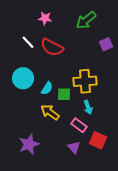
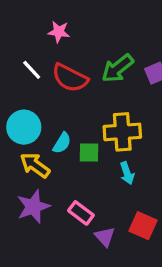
green arrow: (86, 20) -> (118, 68), moved
yellow arrow: (50, 112) -> (35, 165), moved
pink rectangle: (79, 125) -> (81, 213), moved
purple star: (29, 144) -> (33, 207), moved

